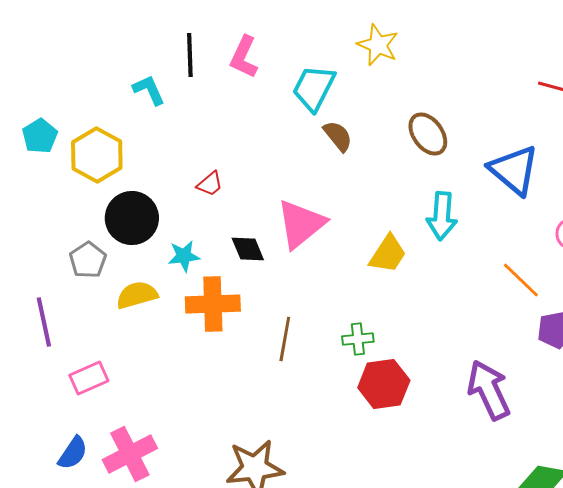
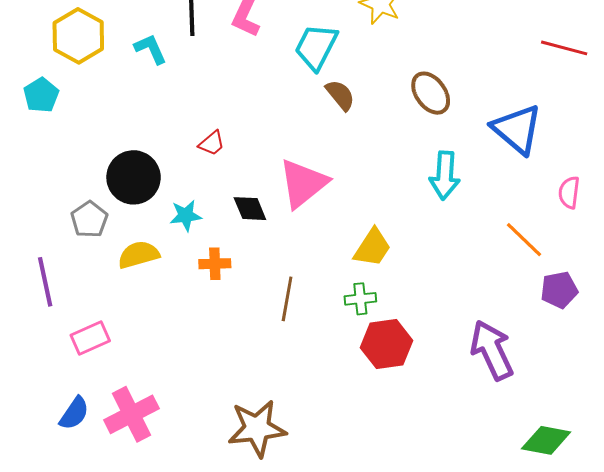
yellow hexagon: (97, 155) -> (78, 36), moved
yellow trapezoid: (388, 254) -> (372, 248), moved
orange cross: (213, 304) -> (215, 264), size x0.6

